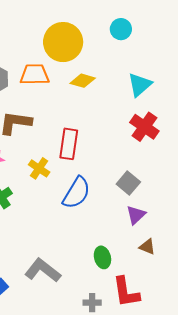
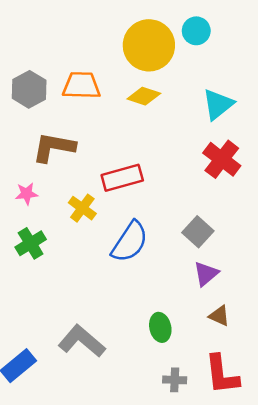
yellow circle: (63, 42) -> (149, 45), moved
red rectangle: (69, 144) -> (122, 178), turned 64
red L-shape: (126, 292) -> (222, 375), moved
gray cross: (92, 303) -> (175, 380), moved

